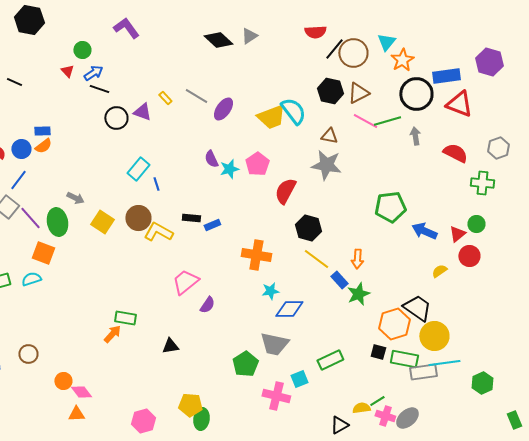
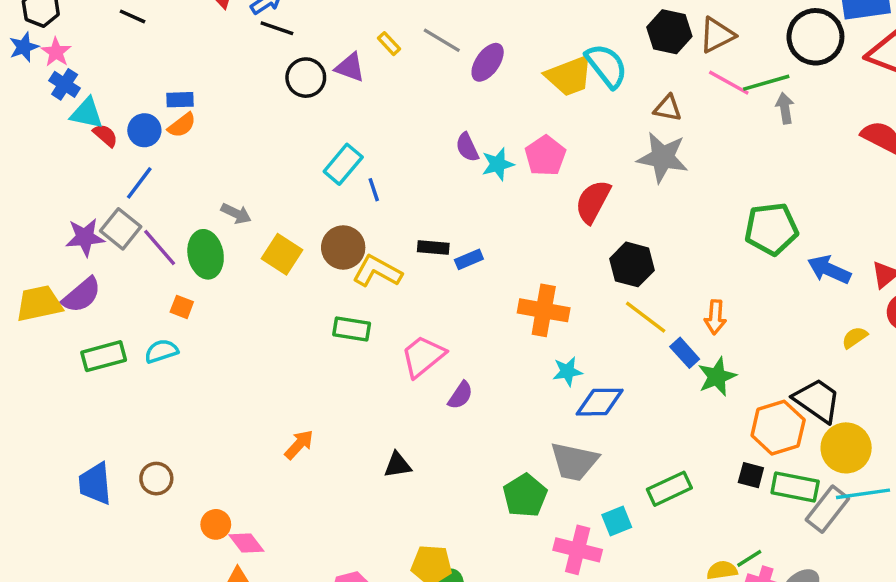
gray arrow: (415, 136) -> (785, 108), moved
orange square: (43, 253) -> (182, 307), size x0.6
green rectangle: (125, 318) -> (352, 329), moved
gray rectangle: (423, 372) -> (827, 509), turned -44

